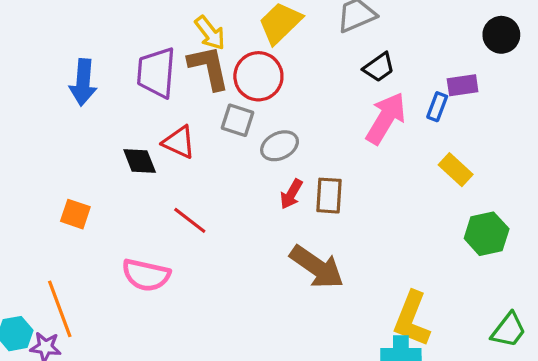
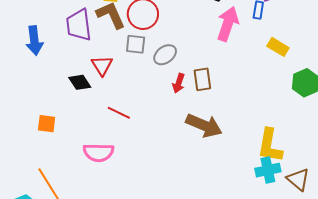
red triangle: (179, 142) -> (102, 65), turned 45

